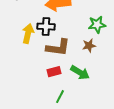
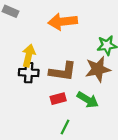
black cross: (46, 27) -> (29, 73), moved
brown star: (89, 46) -> (98, 69), size x1.6

